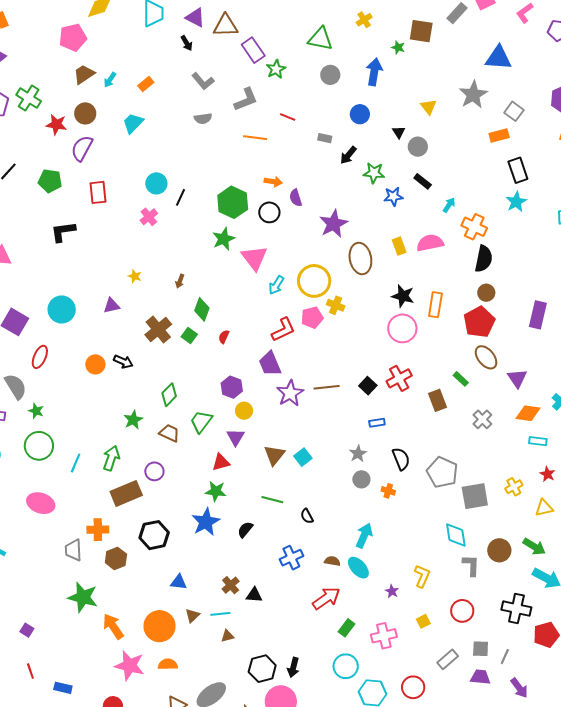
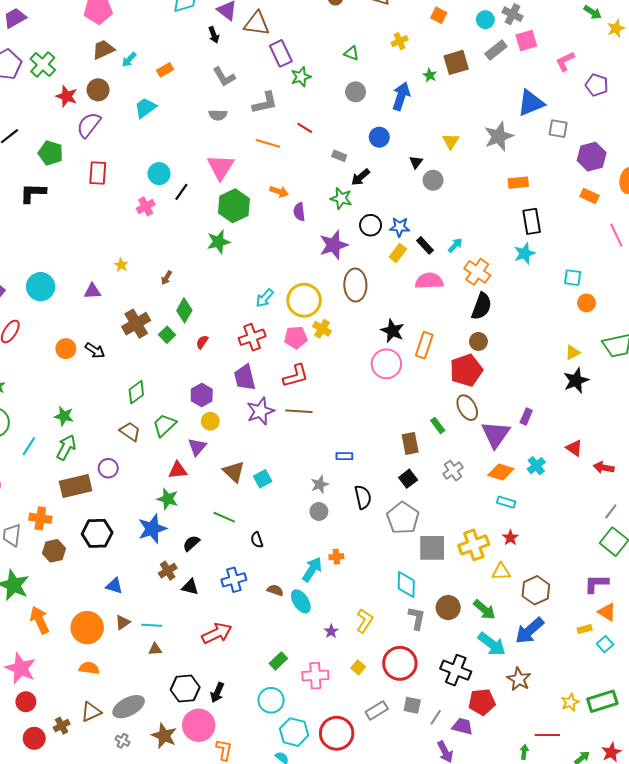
brown square: (421, 31) -> (456, 62), turned -35
green triangle: (320, 39) -> (351, 53), size x0.6
blue triangle: (499, 58) -> (531, 103), turned -36
gray square: (514, 111) -> (558, 129), moved, turned -36
green star: (374, 173) -> (341, 198), moved
black rectangle: (423, 181) -> (425, 245), moved
black circle: (269, 212) -> (371, 225), moved
black L-shape: (63, 232) -> (33, 193), moved
yellow rectangle: (399, 246) -> (398, 253), moved, turned 48
pink triangle: (254, 258) -> (221, 167), moved
purple rectangle: (538, 315) -> (526, 417), moved, size x0.6
red L-shape: (283, 330) -> (296, 376), moved
red cross: (399, 378) -> (252, 337), moved
purple triangle: (517, 378) -> (496, 434), size x1.4
black square: (368, 386) -> (408, 479), moved
green star: (133, 420) -> (64, 416), moved, turned 30
brown triangle: (274, 455) -> (234, 472), turned -35
yellow cross: (514, 487) -> (474, 545), size x1.6
orange cross: (388, 491) -> (336, 557), moved, turned -32
brown cross: (231, 585) -> (168, 571), moved
black triangle: (254, 595) -> (190, 587), moved
red arrow: (326, 598) -> (217, 633), moved
red circle: (462, 611) -> (400, 663), size x1.4
yellow square: (423, 621) -> (358, 667), turned -32
pink star: (130, 666) -> (21, 668), moved
purple trapezoid: (480, 677) -> (462, 726), moved
red circle: (413, 687) -> (337, 733), size x1.4

